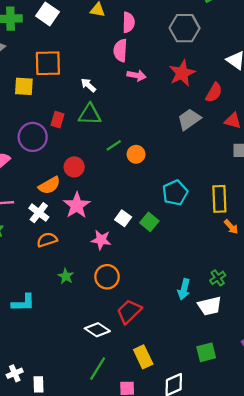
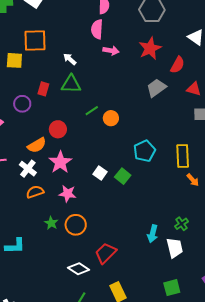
purple circle: (33, 137) -> (22, 104), size x0.7
pink star: (101, 240) -> (68, 194), moved
orange circle: (107, 277) -> (76, 225), moved
white trapezoid: (210, 306) -> (175, 248), turned -90

